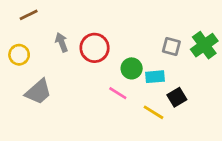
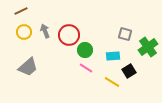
green cross: (204, 45) -> (148, 47), moved
yellow circle: (19, 55) -> (24, 32), moved
green circle: (132, 68) -> (85, 50), moved

